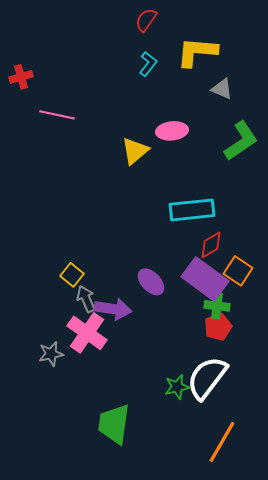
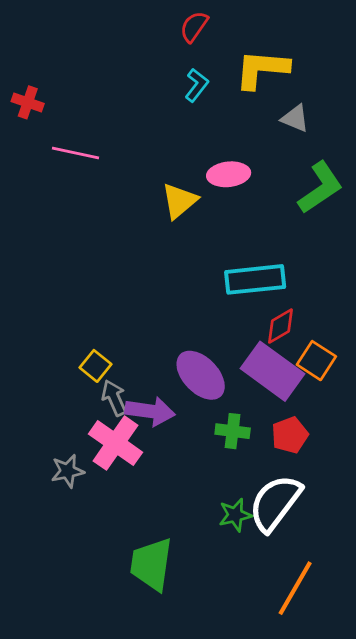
red cross: (21, 77) -> (28, 102), turned 35
purple ellipse: (151, 282) -> (201, 375), size x1.4
green cross: (217, 306) -> (233, 431), moved

